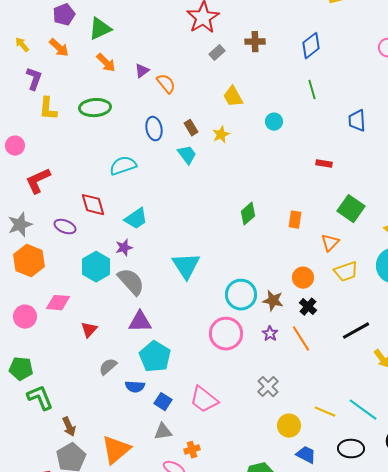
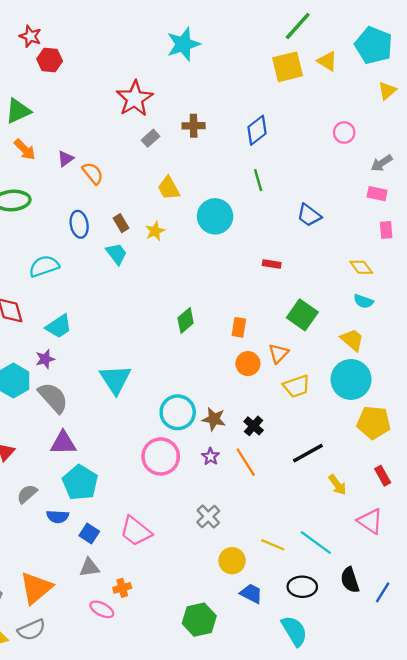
blue trapezoid: (357, 121) -> (309, 215), turned -50
cyan circle: (274, 122) -> (215, 216), size x1.8
orange circle: (303, 278) -> (248, 364), moved

